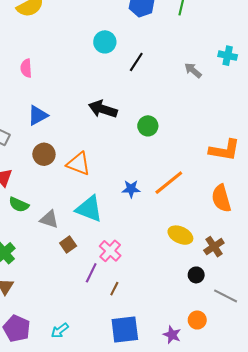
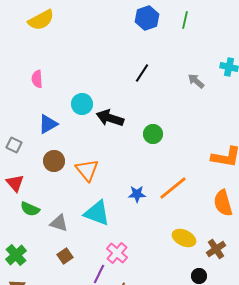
cyan circle: (105, 42) -> (82, 104), moved
orange triangle: (79, 164) -> (87, 170), turned 30
brown square: (68, 244) -> (65, 256), moved

